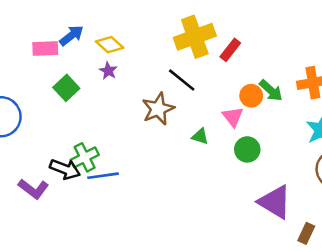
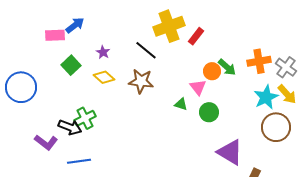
yellow diamond: (110, 45) -> (104, 77), moved
black line: (182, 80) -> (146, 50), moved
brown star: (158, 109) -> (141, 81), turned 30
green triangle: (200, 136) -> (181, 104), moved
blue line: (103, 176) -> (79, 161), moved

